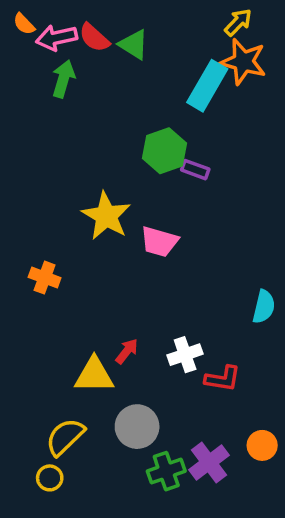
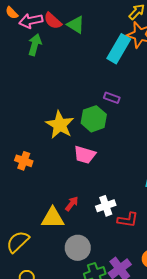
green hexagon: (164, 151) -> (94, 119), moved
pink trapezoid: (159, 242) -> (85, 155), moved
yellow semicircle: (65, 437) -> (18, 242), moved

